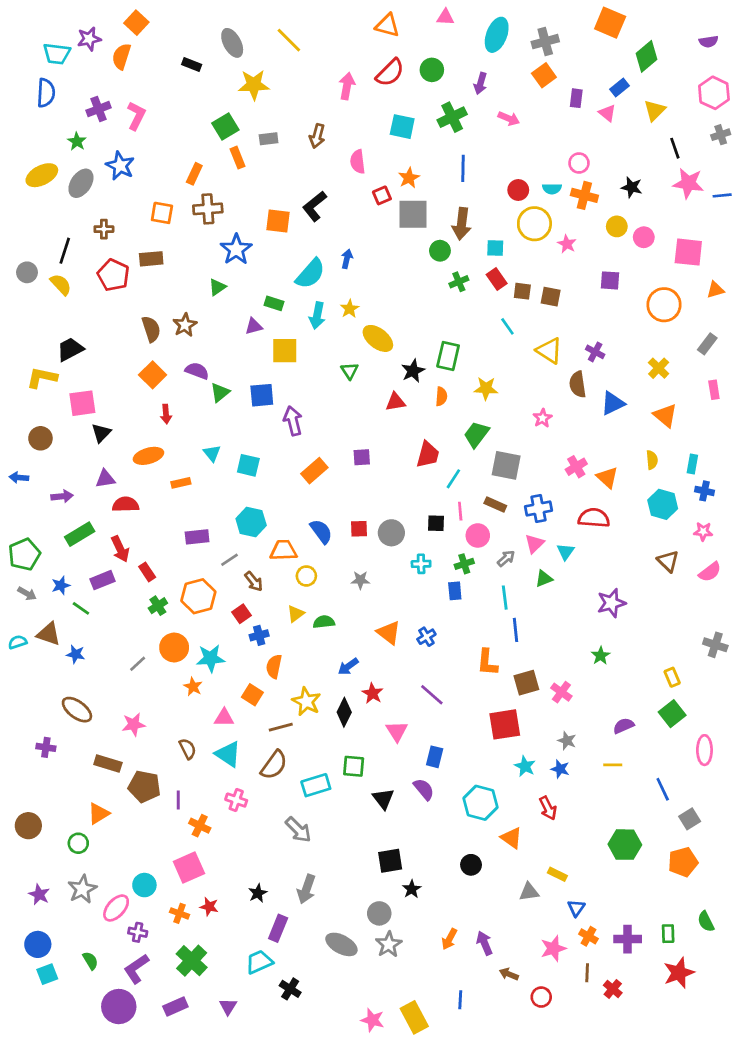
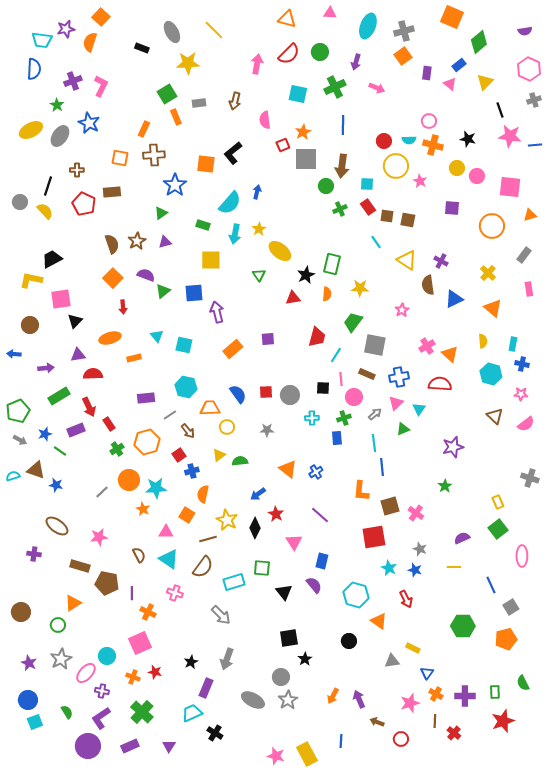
purple triangle: (254, 326) -> (165, 242), moved

